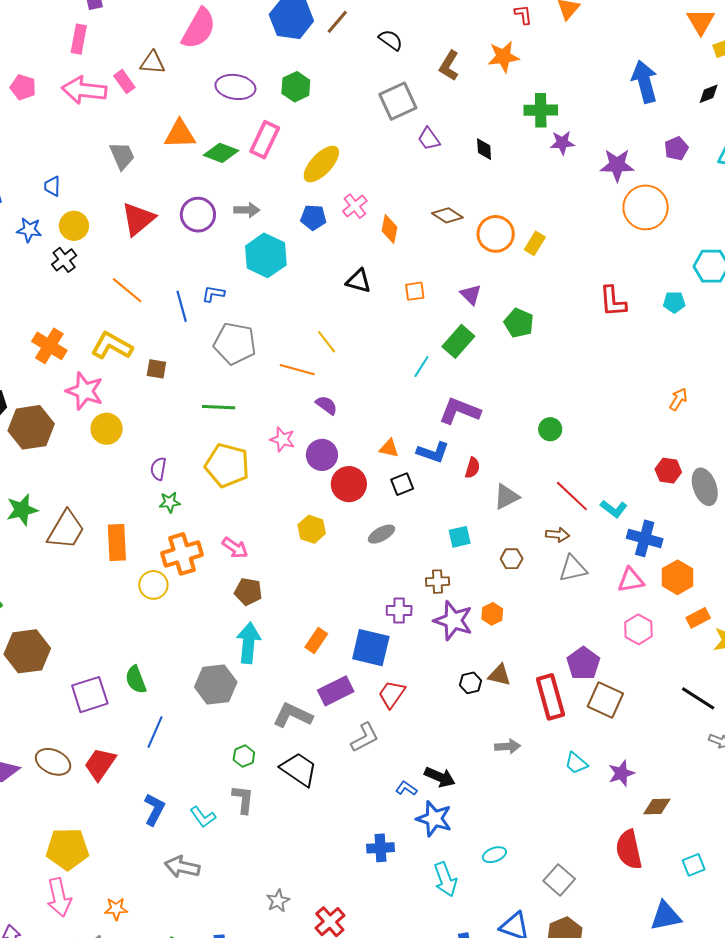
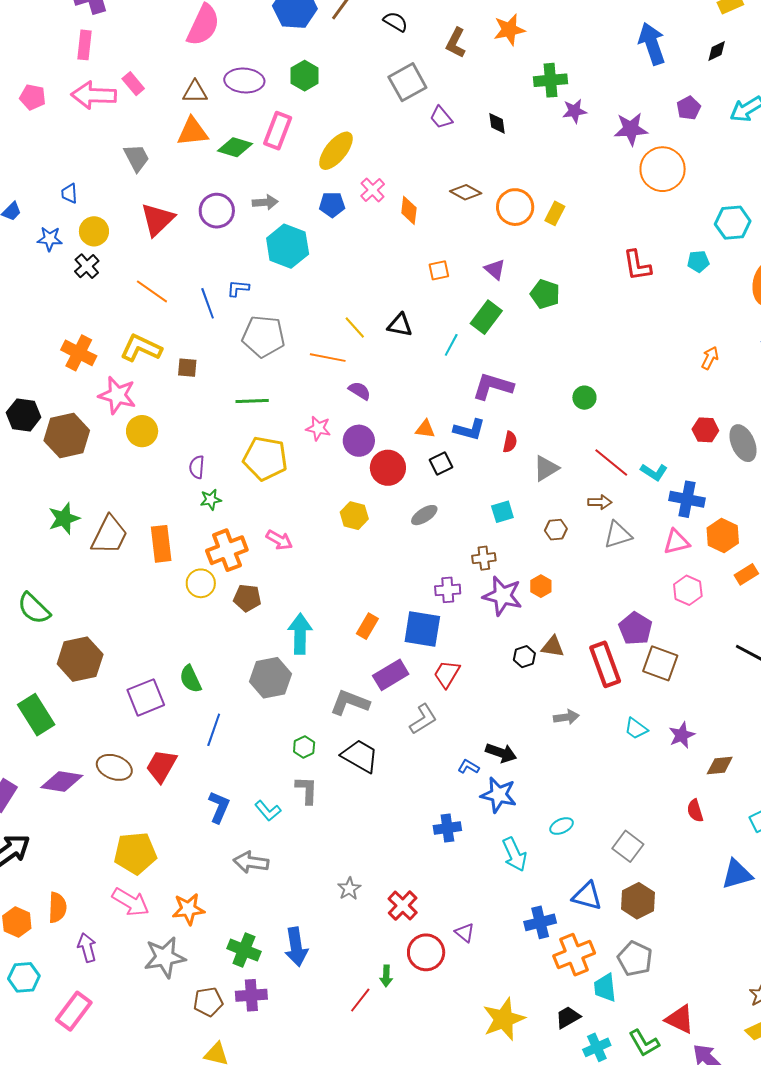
brown triangle: (153, 63) -> (195, 92), moved
black triangle: (359, 281) -> (400, 325), moved
brown pentagon: (248, 592) -> (247, 598), moved
red semicircle: (629, 850) -> (695, 811), size x0.6
pink arrow: (59, 897) -> (131, 902), turned -42
orange star: (116, 909) -> (188, 909), size x1.4

